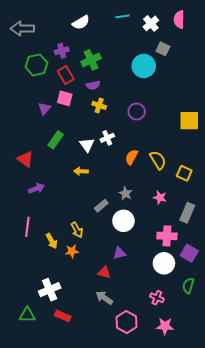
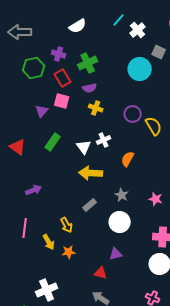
cyan line: (122, 16) -> (119, 20), turned -40
white cross: (151, 23) -> (138, 30), moved
purple cross: (62, 51) -> (59, 54), turned 32
red triangle: (25, 159) -> (18, 147), moved
yellow semicircle: (158, 160) -> (154, 126), moved
yellow arrow: (81, 171) -> (91, 173), moved, size x1.6
gray rectangle: (101, 206) -> (90, 205), moved
yellow arrow: (77, 230) -> (67, 225), moved

